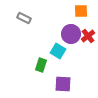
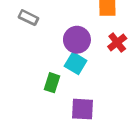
purple circle: (71, 34) -> (77, 40), moved

